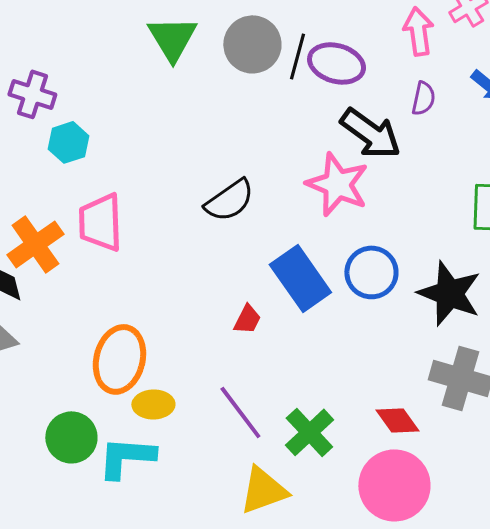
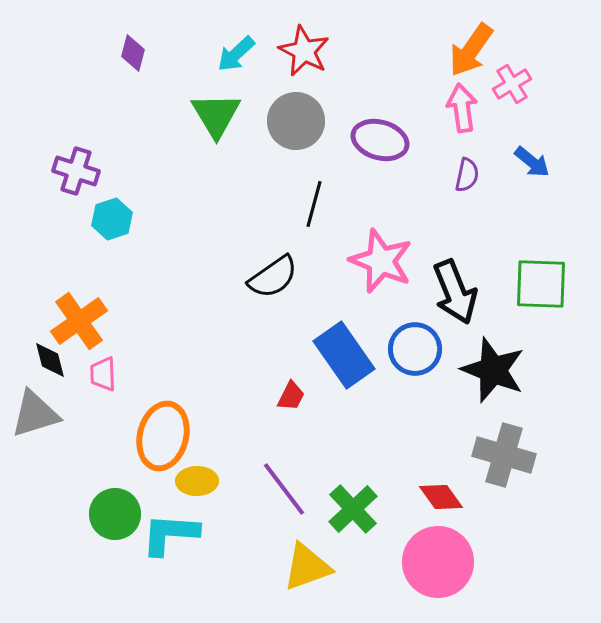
black line: (297, 56) -> (314, 204), moved
black arrow: (370, 133) -> (455, 292), moved, turned 32
pink trapezoid: (100, 222) -> (103, 374), moved, size x0.6

